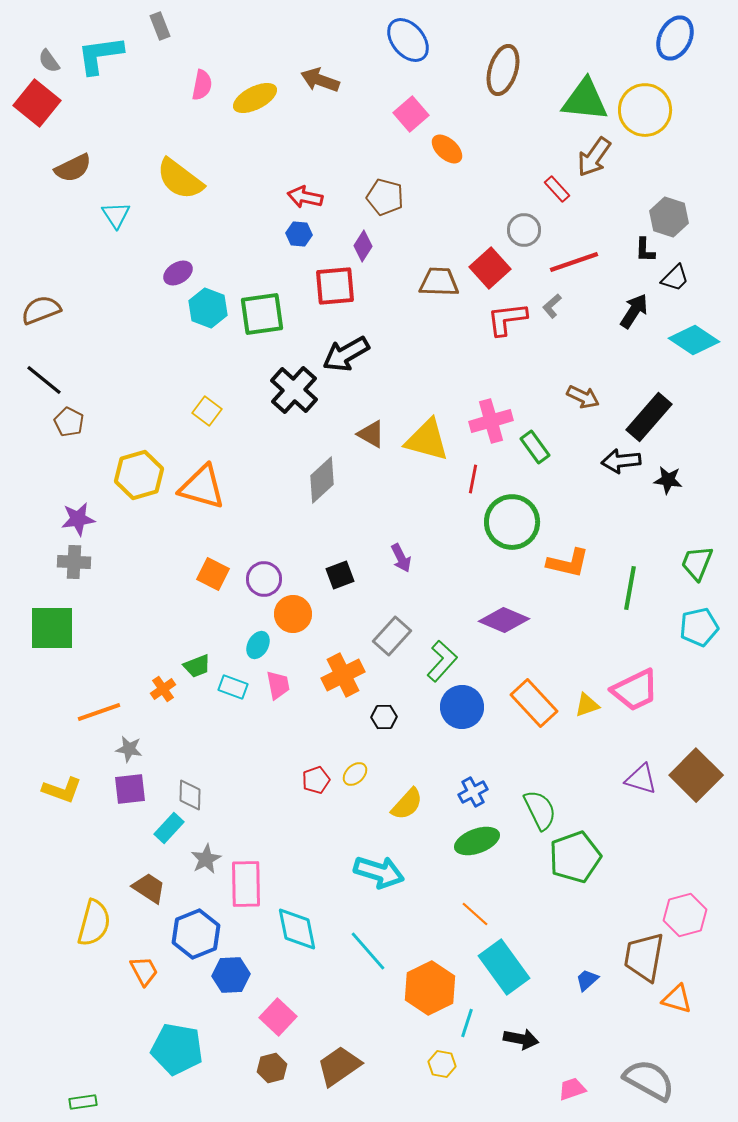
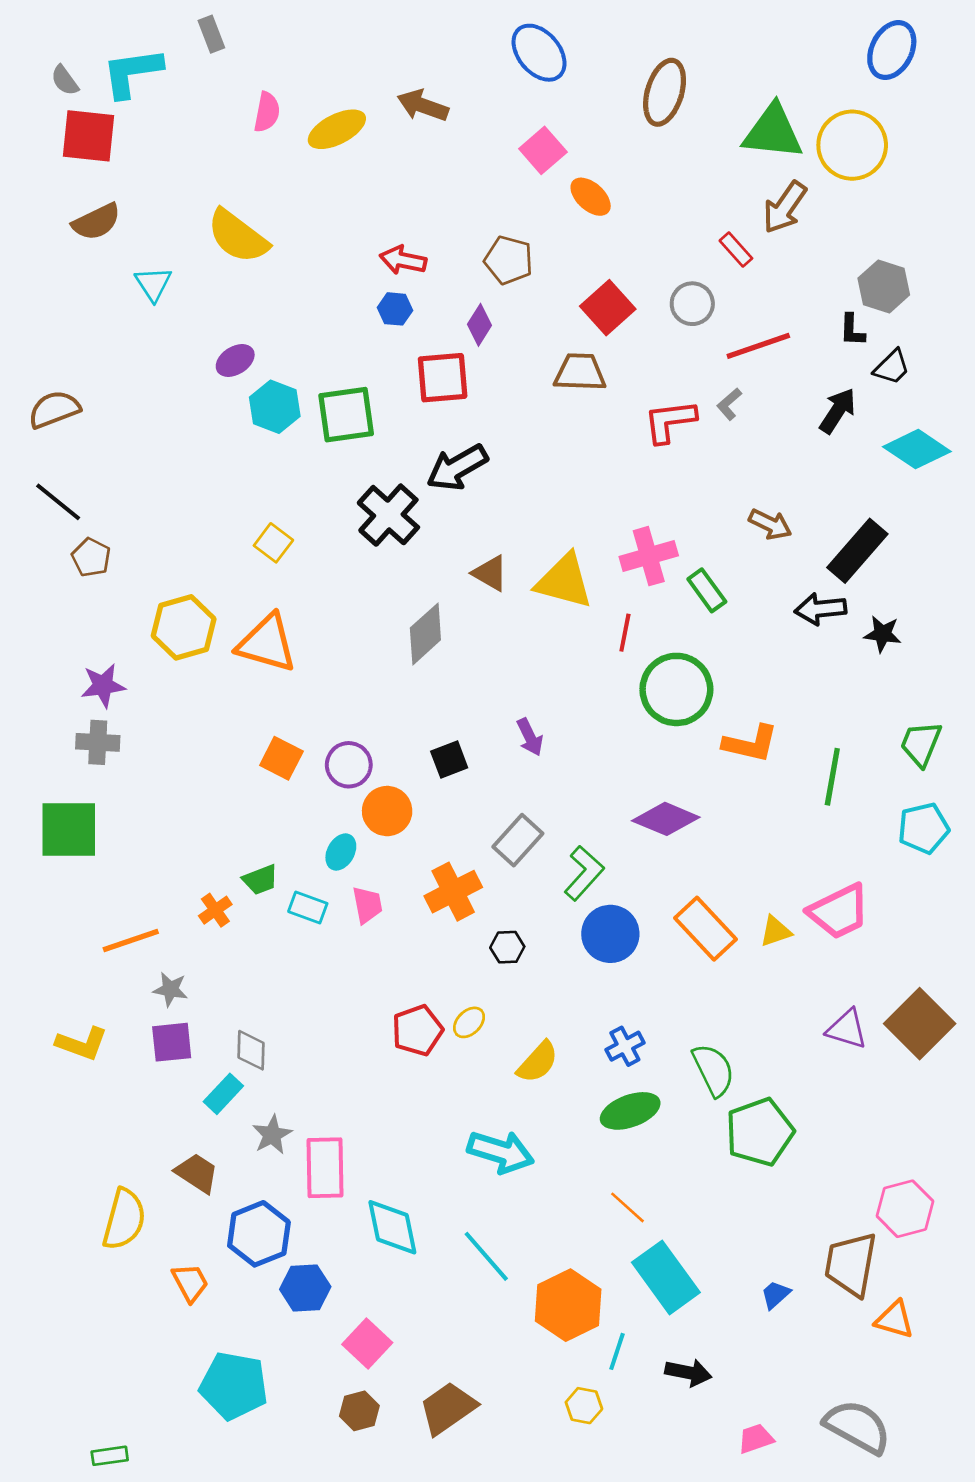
red square: (37, 103) -> (88, 136), moved, turned -33
red square: (490, 268) -> (608, 308), moved
red pentagon: (316, 780) -> (417, 1030), size x1.4

